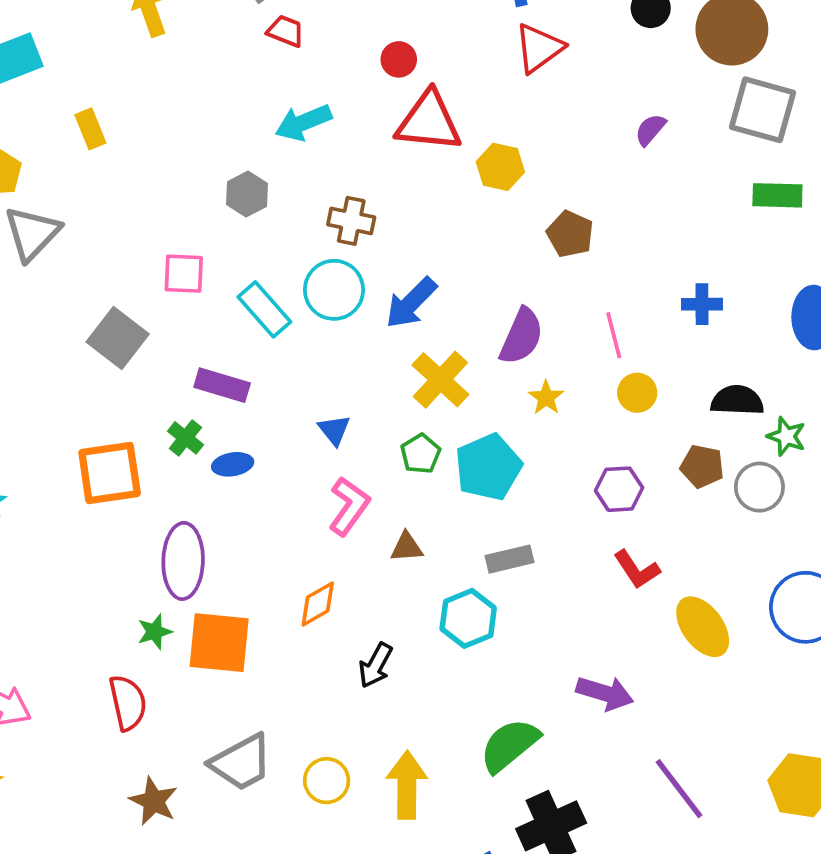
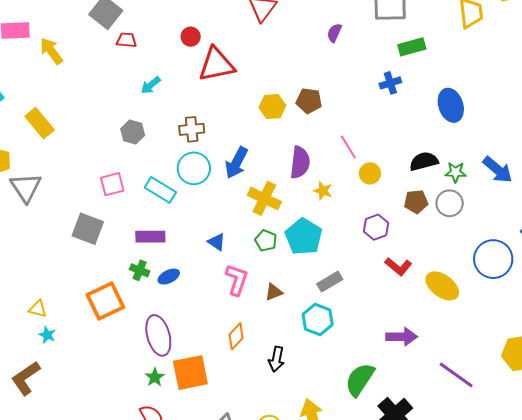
cyan arrow: (303, 122) -> (151, 85), size x0.7
yellow rectangle: (90, 129) -> (40, 123), size x1.4
yellow hexagon: (500, 167) -> (272, 107), moved
blue cross: (702, 304) -> (390, 83), moved

